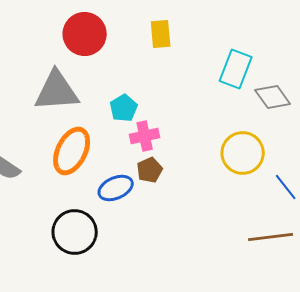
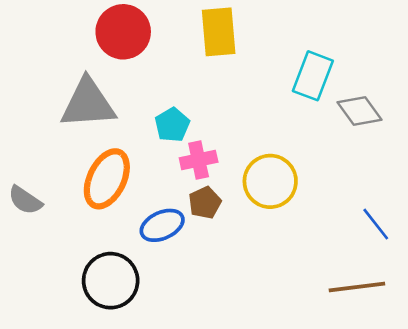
yellow rectangle: (161, 34) -> (219, 32), size x1.4
yellow circle: (243, 153) -> (270, 181), moved

